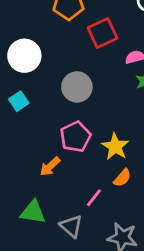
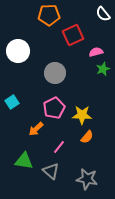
cyan square: (19, 101) -> (12, 102), moved
yellow star: (115, 147) -> (82, 115), turned -30
pink line: (94, 198) -> (59, 147), moved

